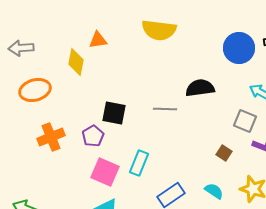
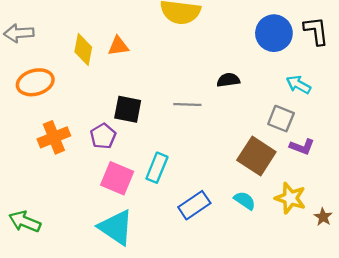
orange triangle: (98, 40) -> (118, 46), moved
black semicircle: (200, 88) -> (228, 80), size x0.7
brown square: (224, 153) -> (256, 156), size x2.0

